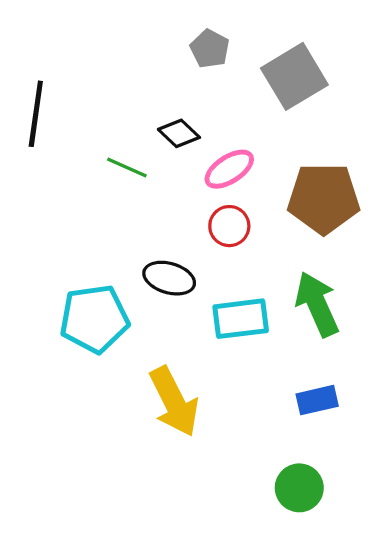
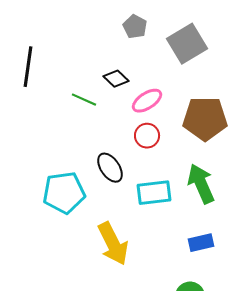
black ellipse: (169, 278) -> (110, 168), turned 40

